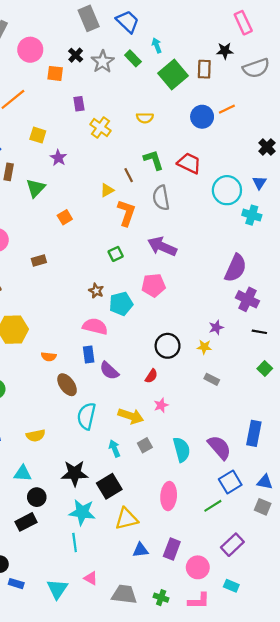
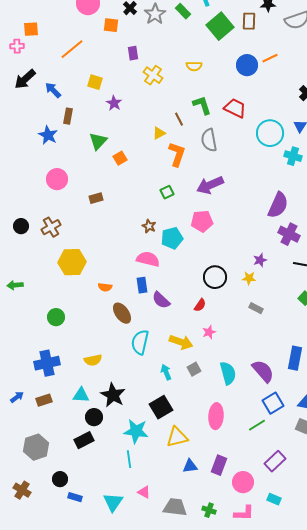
green triangle: (36, 188) -> (98, 141), moved
purple arrow: (162, 246) -> (210, 185), turned -48
black star: (75, 473) -> (113, 395), moved, turned 30

